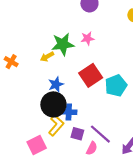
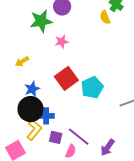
green star: (63, 44) -> (41, 21), moved

